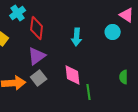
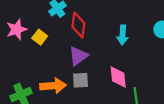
gray square: (39, 78) -> (81, 80), turned 35

